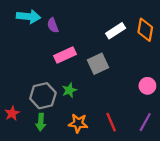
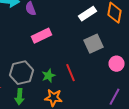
gray square: (98, 64) -> (94, 44), moved
green star: (69, 90) -> (48, 76), moved
red line: (111, 122) -> (70, 73), moved

